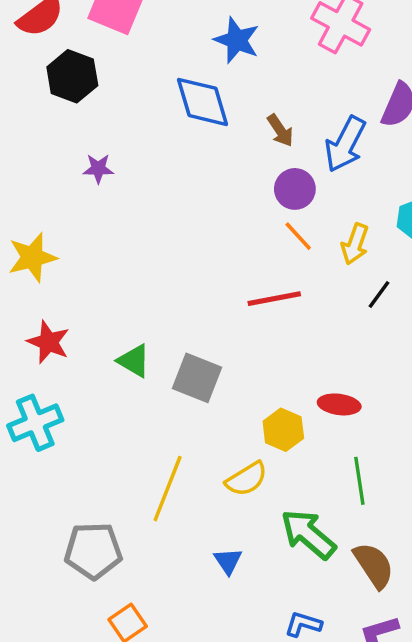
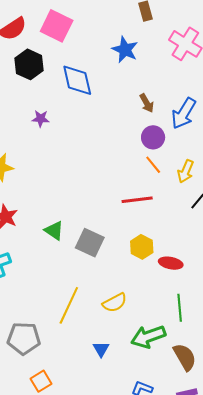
blue diamond: (203, 102) -> (77, 80), moved
yellow hexagon: (283, 430) -> (142, 247), moved
green arrow: (308, 534) -> (148, 337), turned -64

